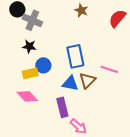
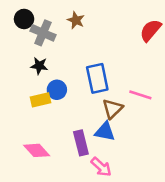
brown star: (81, 10) -> (76, 20), moved
blue triangle: (70, 83) -> (105, 131), moved
pink diamond: (27, 96) -> (37, 150), moved

